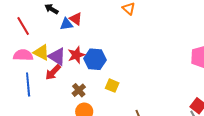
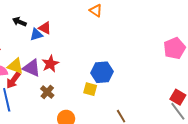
blue hexagon: (95, 59) -> (102, 72), moved
red arrow: (53, 72) -> (13, 80), moved
brown cross: (79, 90) -> (47, 92), moved

